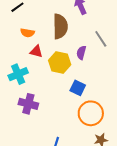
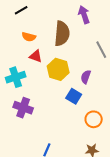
purple semicircle: (81, 53) -> (86, 77), moved
orange circle: (91, 113) -> (94, 119), moved, size x0.7

